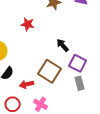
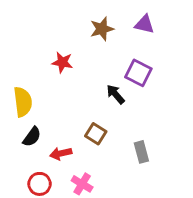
purple square: (78, 63) -> (138, 73), moved
brown square: (50, 71) -> (96, 134), size x0.6

